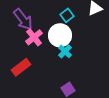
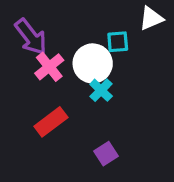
cyan square: (67, 15) -> (118, 42), moved, turned 32
red rectangle: (21, 67) -> (51, 122), moved

